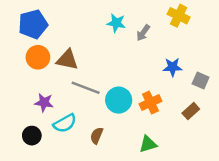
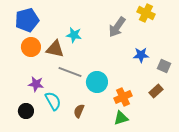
cyan star: (116, 23) -> (74, 35), moved
gray arrow: (143, 33) -> (117, 27), size x1.5
orange cross: (150, 103) -> (123, 97), moved
cyan semicircle: (65, 123) -> (53, 101), turned -90

